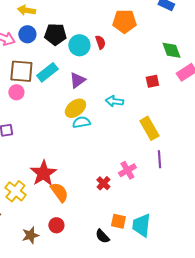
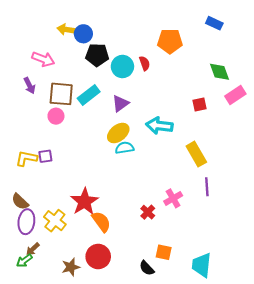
blue circle: (27, 34) -> (83, 34), moved
cyan arrow: (114, 101) -> (159, 126), size x1.4
red circle: (56, 225) -> (98, 256), size x1.5
cyan trapezoid: (141, 225) -> (202, 265), moved

